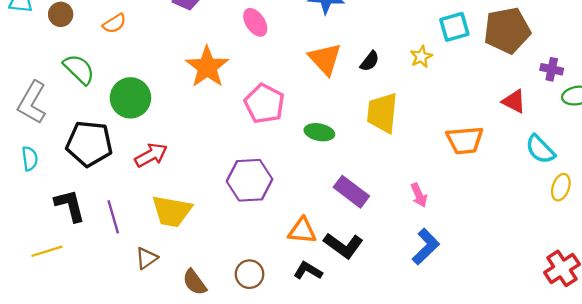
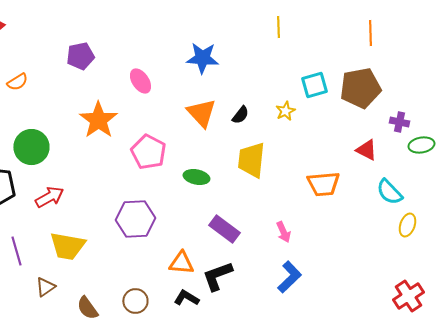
black L-shape: (343, 246) -> (217, 276), turned 124

